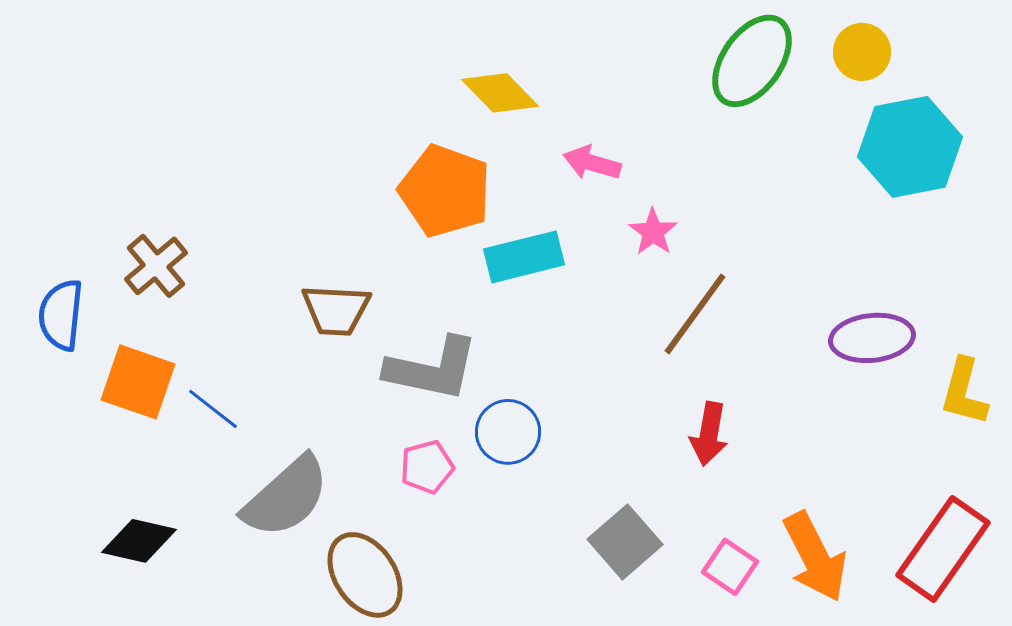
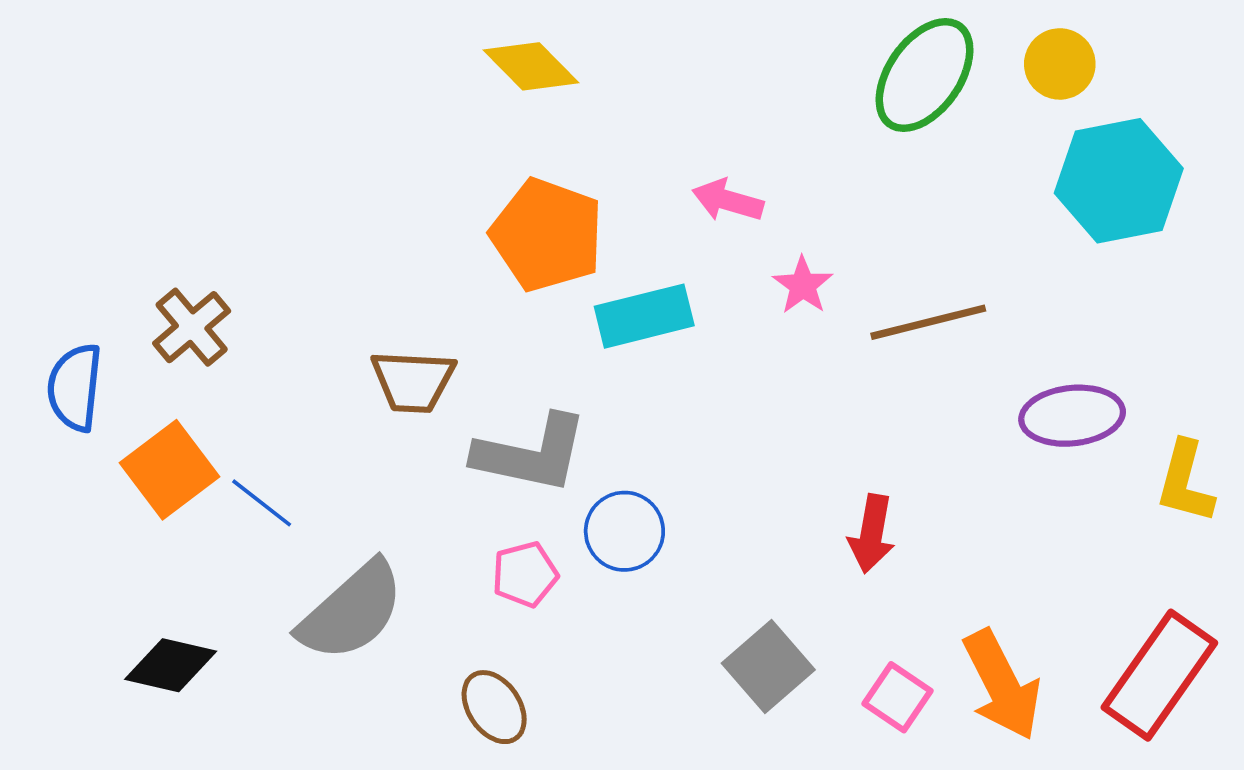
yellow diamond: (500, 93) -> (531, 66), moved
brown line: (695, 314) -> (928, 322), moved, turned 40
orange square: (138, 382) -> (169, 470), turned 34
brown ellipse: (365, 575) -> (494, 707), moved, size x0.7

